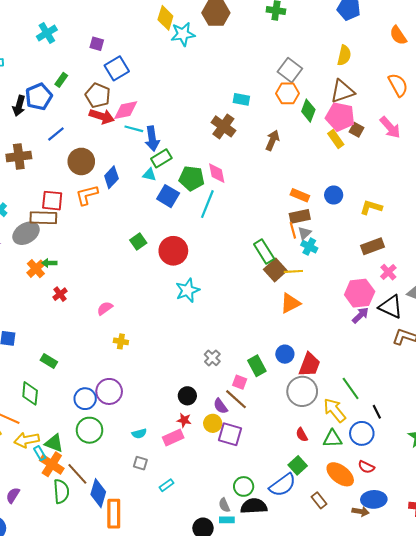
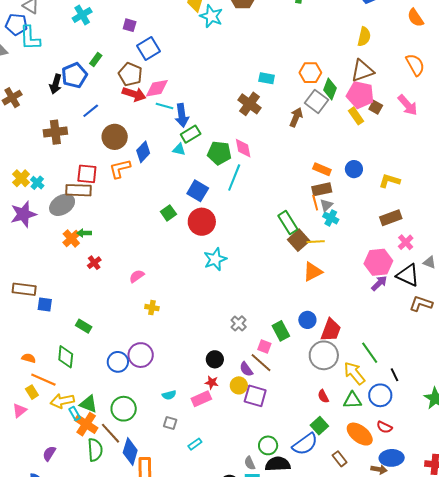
cyan star: (183, 34) -> (211, 16), turned 30
gray square: (290, 70) -> (316, 101), moved
blue square: (168, 196) -> (198, 191), moved
green circle: (89, 430) -> (124, 409), moved

